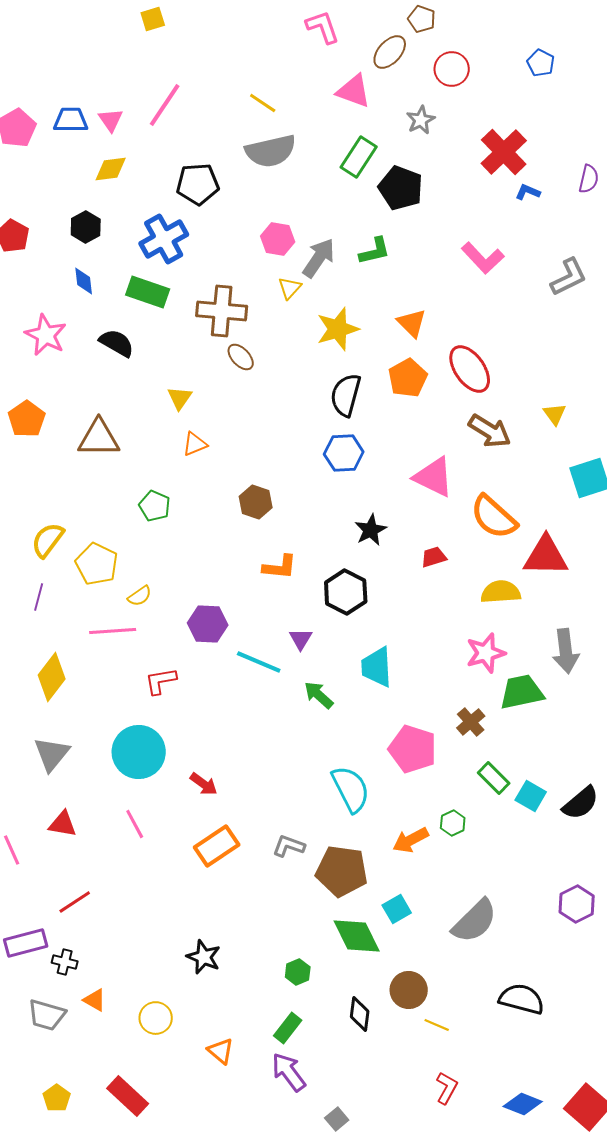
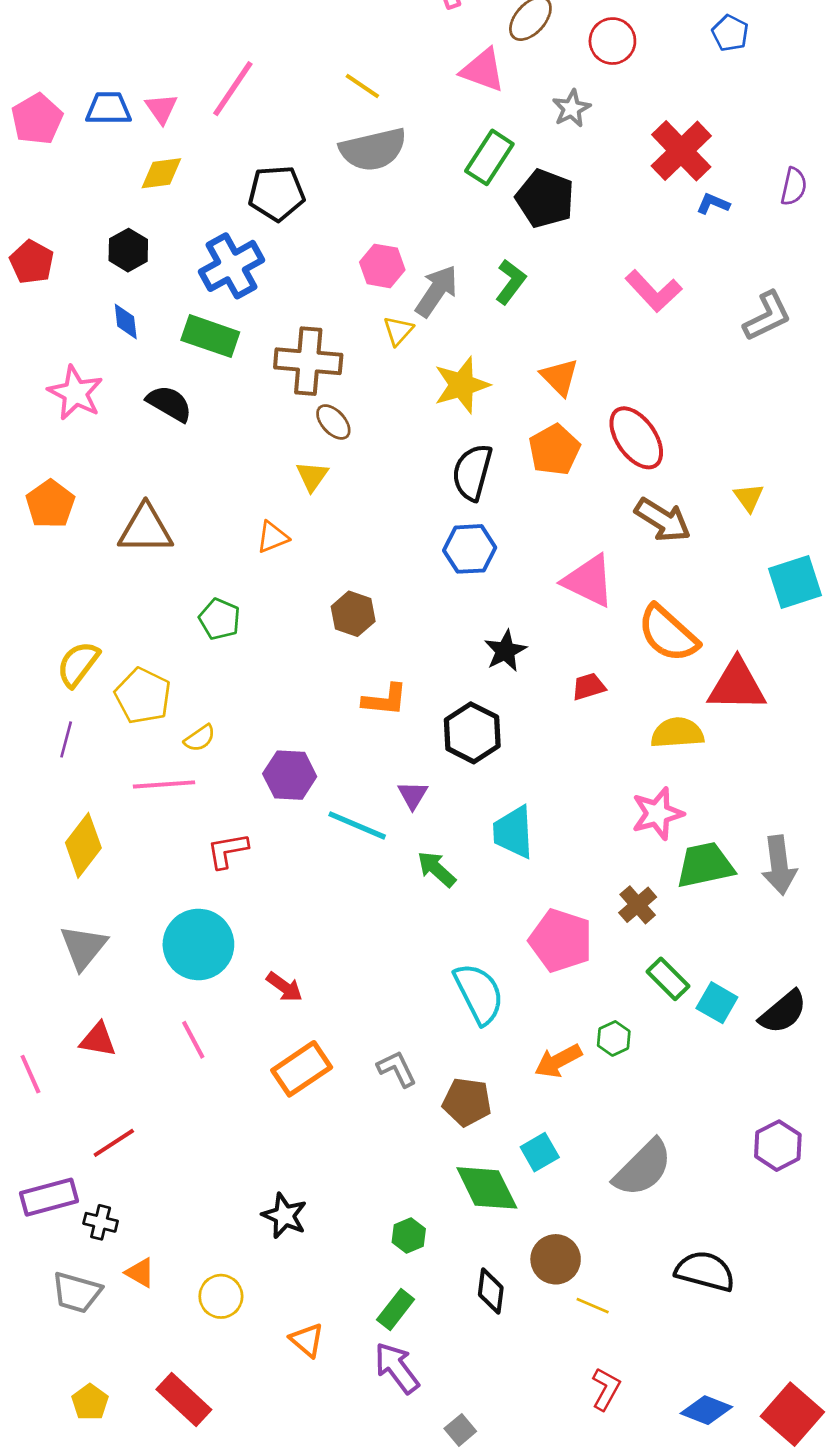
green L-shape: (375, 251) -> (511, 282), turned -40
yellow triangle: (180, 398) -> (312, 476), moved
gray arrow: (566, 651) -> (779, 865), moved
gray L-shape: (289, 846) -> (397, 1069), turned 44
brown pentagon: (342, 871) -> (467, 1102), size x0.7

